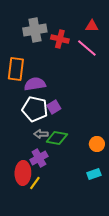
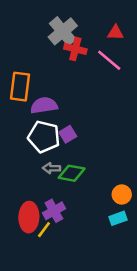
gray cross: (35, 30) -> (63, 31), moved, turned -30
orange circle: (97, 144) -> (122, 194), moved
purple cross: (39, 158) -> (54, 211), moved

